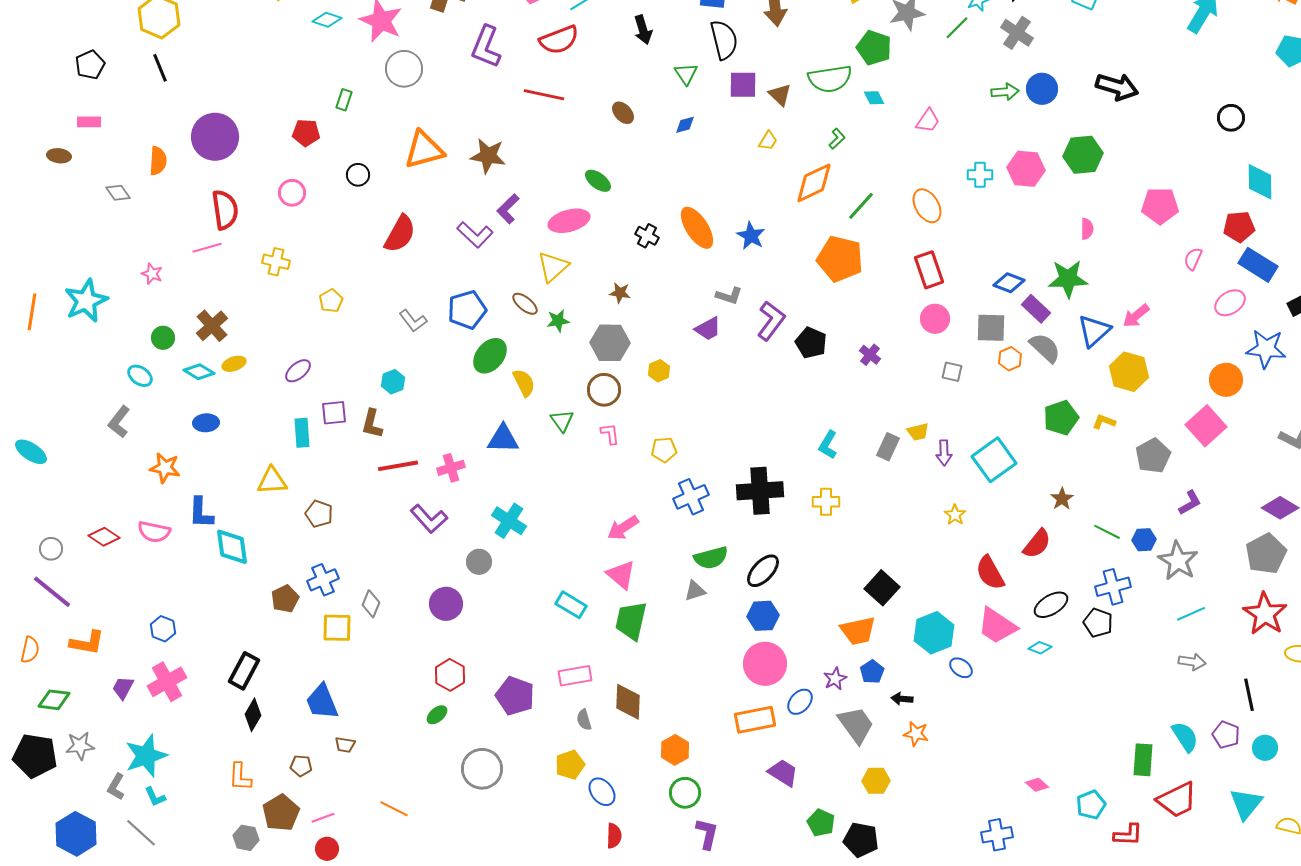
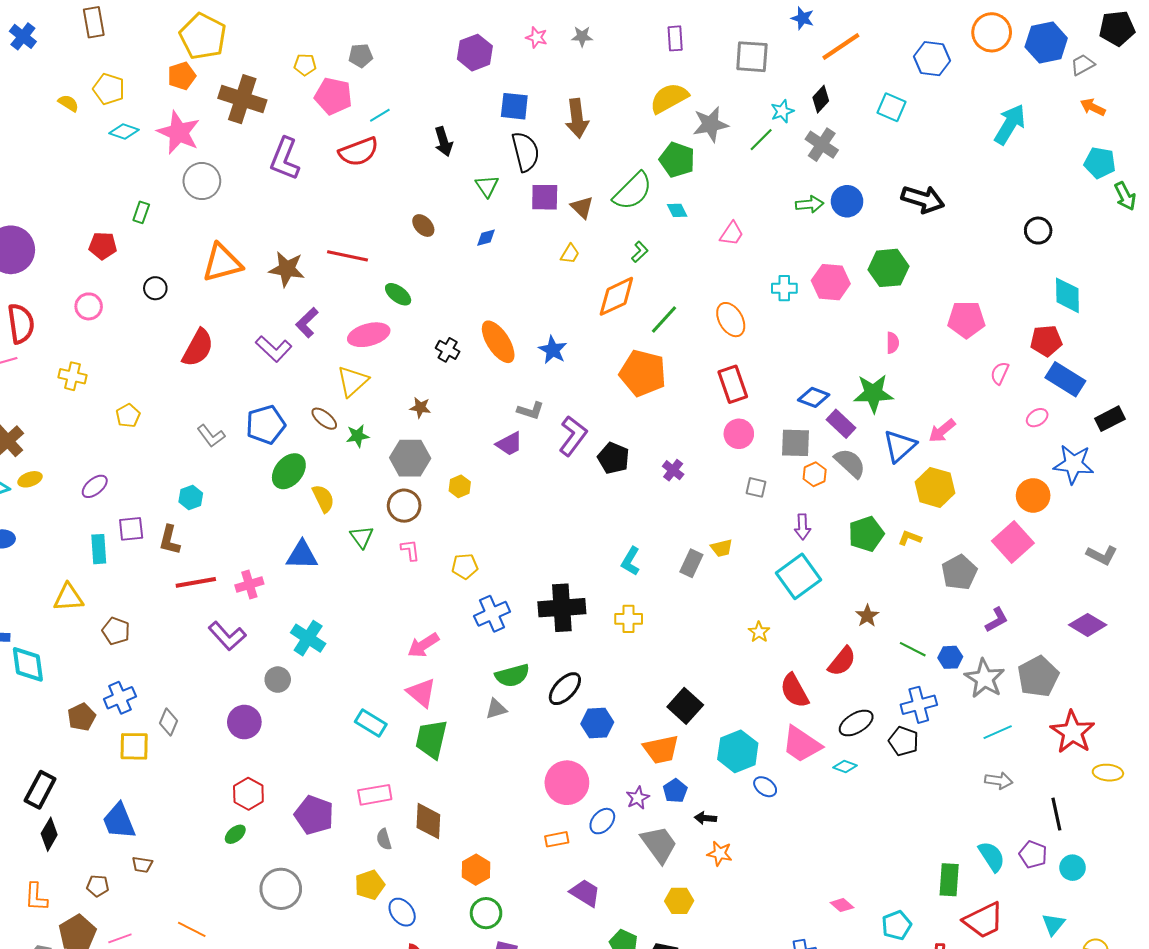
green semicircle: (830, 79) -> (633, 191), turned -36
red line: (544, 95) -> (347, 256), moved
pink ellipse: (1230, 303) -> (1037, 418), size x0.7
purple arrow: (944, 453) -> (803, 527), moved
gray pentagon: (1266, 554) -> (1038, 676), moved
blue hexagon: (763, 616) -> (597, 723), moved
orange rectangle: (755, 720) -> (557, 839), size x0.6
cyan triangle: (1246, 804) -> (1053, 924), size x0.7

